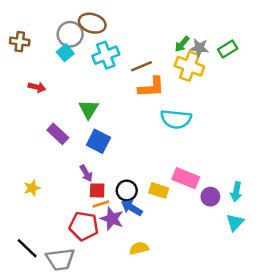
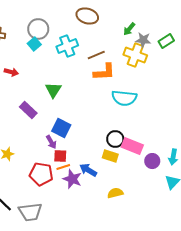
brown ellipse: (92, 23) -> (87, 16), moved
green arrow: (182, 44) -> (129, 29), moved
blue square: (98, 141) -> (61, 128), moved
black circle: (127, 190) -> (115, 139), moved
red pentagon: (84, 226) -> (41, 174), moved
yellow semicircle: (139, 248) -> (115, 193), moved

